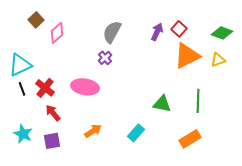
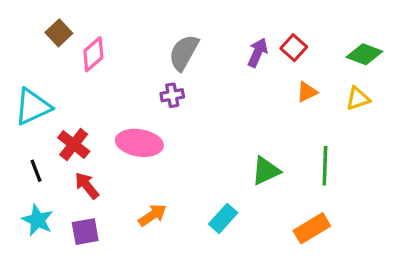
orange triangle: (187, 56) -> (307, 92), size x0.5
purple cross: (105, 58) -> (172, 95), turned 32
black line: (22, 89) -> (36, 171), moved
green triangle: (162, 104) -> (266, 171), turned -36

